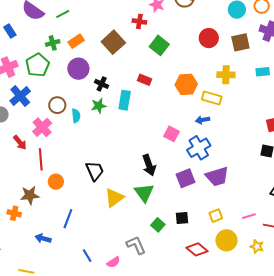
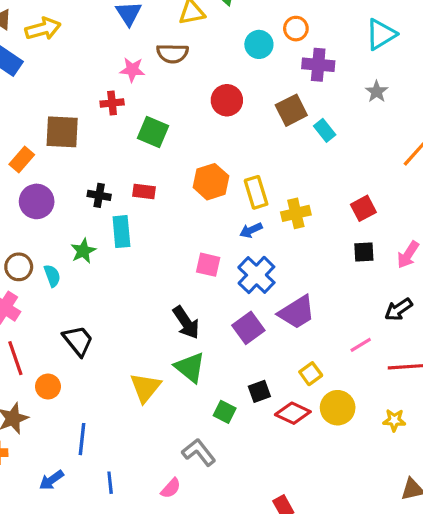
brown square: (113, 42) -> (62, 132), moved, turned -30
brown square: (240, 42) -> (291, 110), moved
cyan rectangle: (263, 72) -> (325, 130), turned 72
yellow cross: (226, 75) -> (296, 213), moved
black cross: (102, 84) -> (99, 195), moved
yellow rectangle: (212, 98) -> (256, 192), turned 72
black trapezoid: (95, 171) -> (78, 341), moved
pink line: (249, 216) -> (361, 345), moved
blue arrow: (43, 238) -> (51, 480), turned -35
yellow star: (257, 247) -> (394, 420), moved
red diamond: (197, 249) -> (293, 413), moved
blue line: (87, 256) -> (110, 483), moved, turned 40

